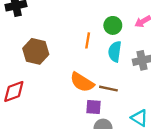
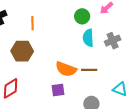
orange line: (88, 40) -> (33, 23), moved
purple square: (93, 107) -> (58, 90), moved

